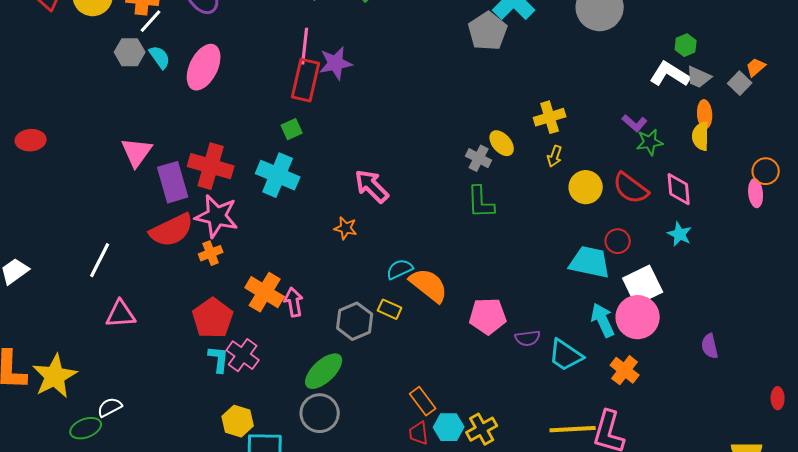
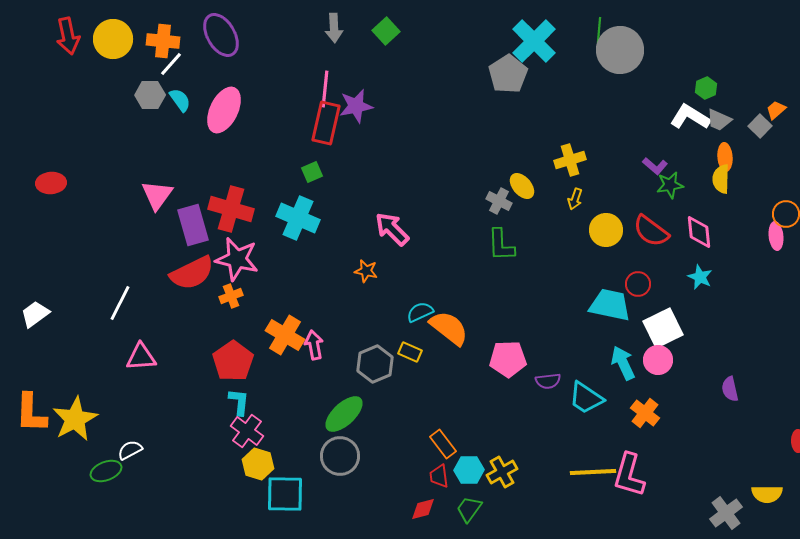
pink circle: (638, 317) -> (658, 360), size x0.7
pink cross: (243, 355) -> (247, 431), moved

